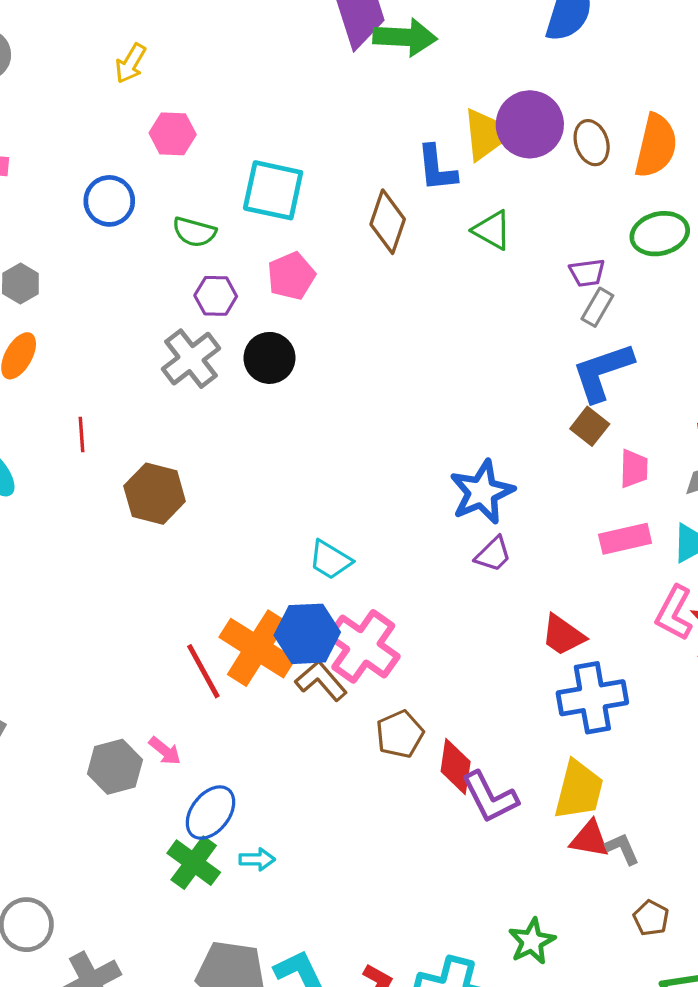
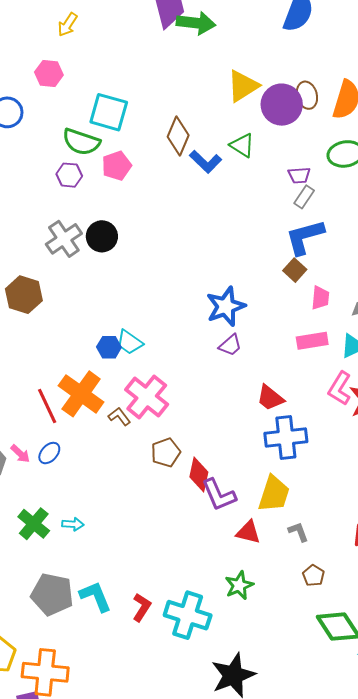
yellow arrow: (131, 63) -> (68, 25), moved
purple circle: (530, 124) -> (282, 105), moved
blue L-shape: (437, 168) -> (206, 162), moved, turned -44
green semicircle: (194, 232) -> (81, 142), moved, size x1.4
black circle: (270, 358) -> (102, 236), moved
gray cross: (191, 359) -> (64, 239), moved
blue hexagon: (307, 634) -> (109, 347), moved, size x0.6
brown L-shape: (321, 681) -> (119, 417), size x0.7
blue ellipse: (210, 813) -> (49, 453), moved, size x0.7
red triangle: (590, 839) -> (248, 532), moved

